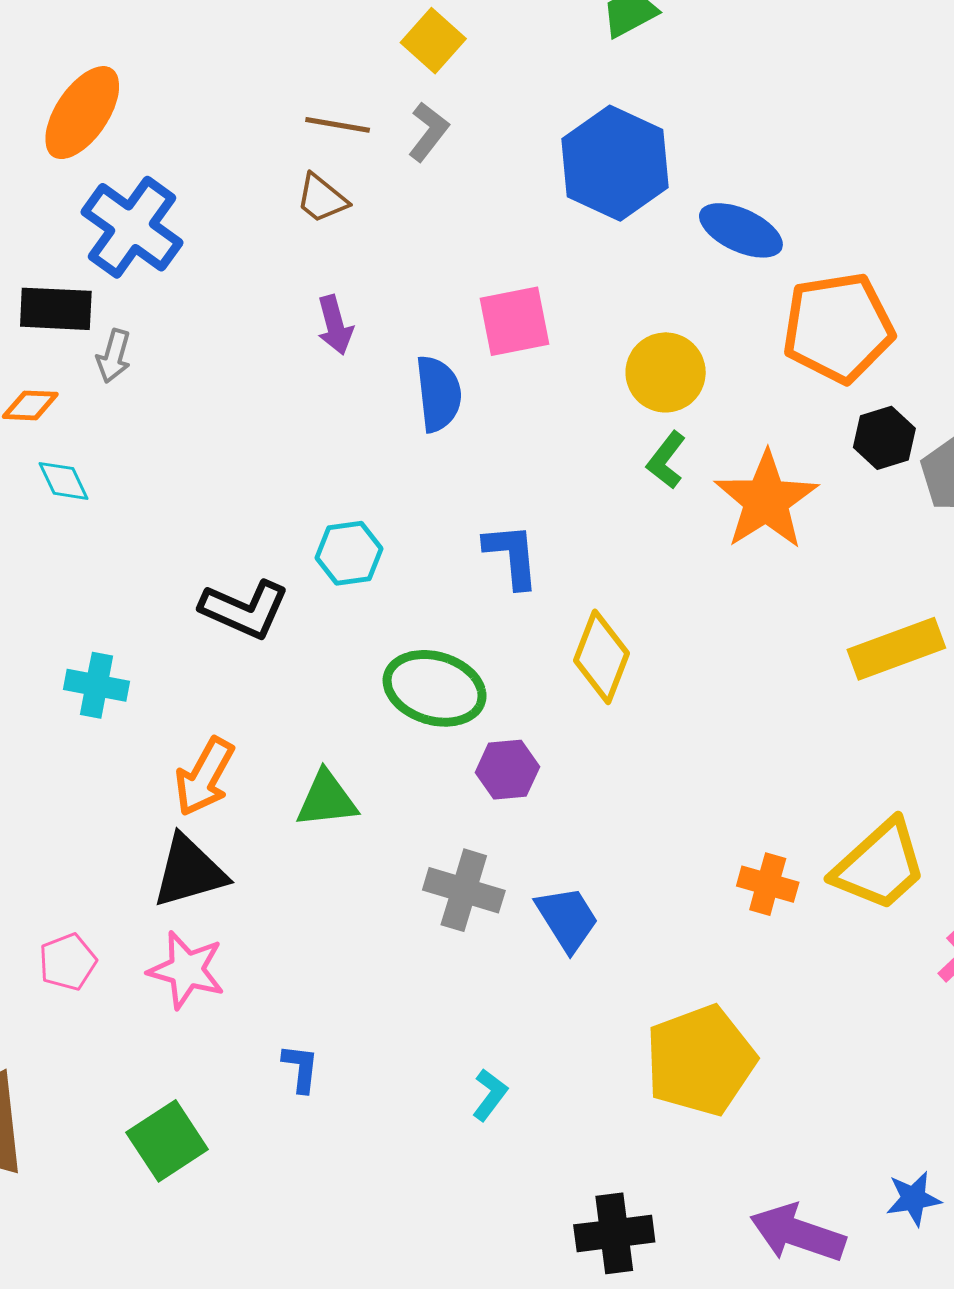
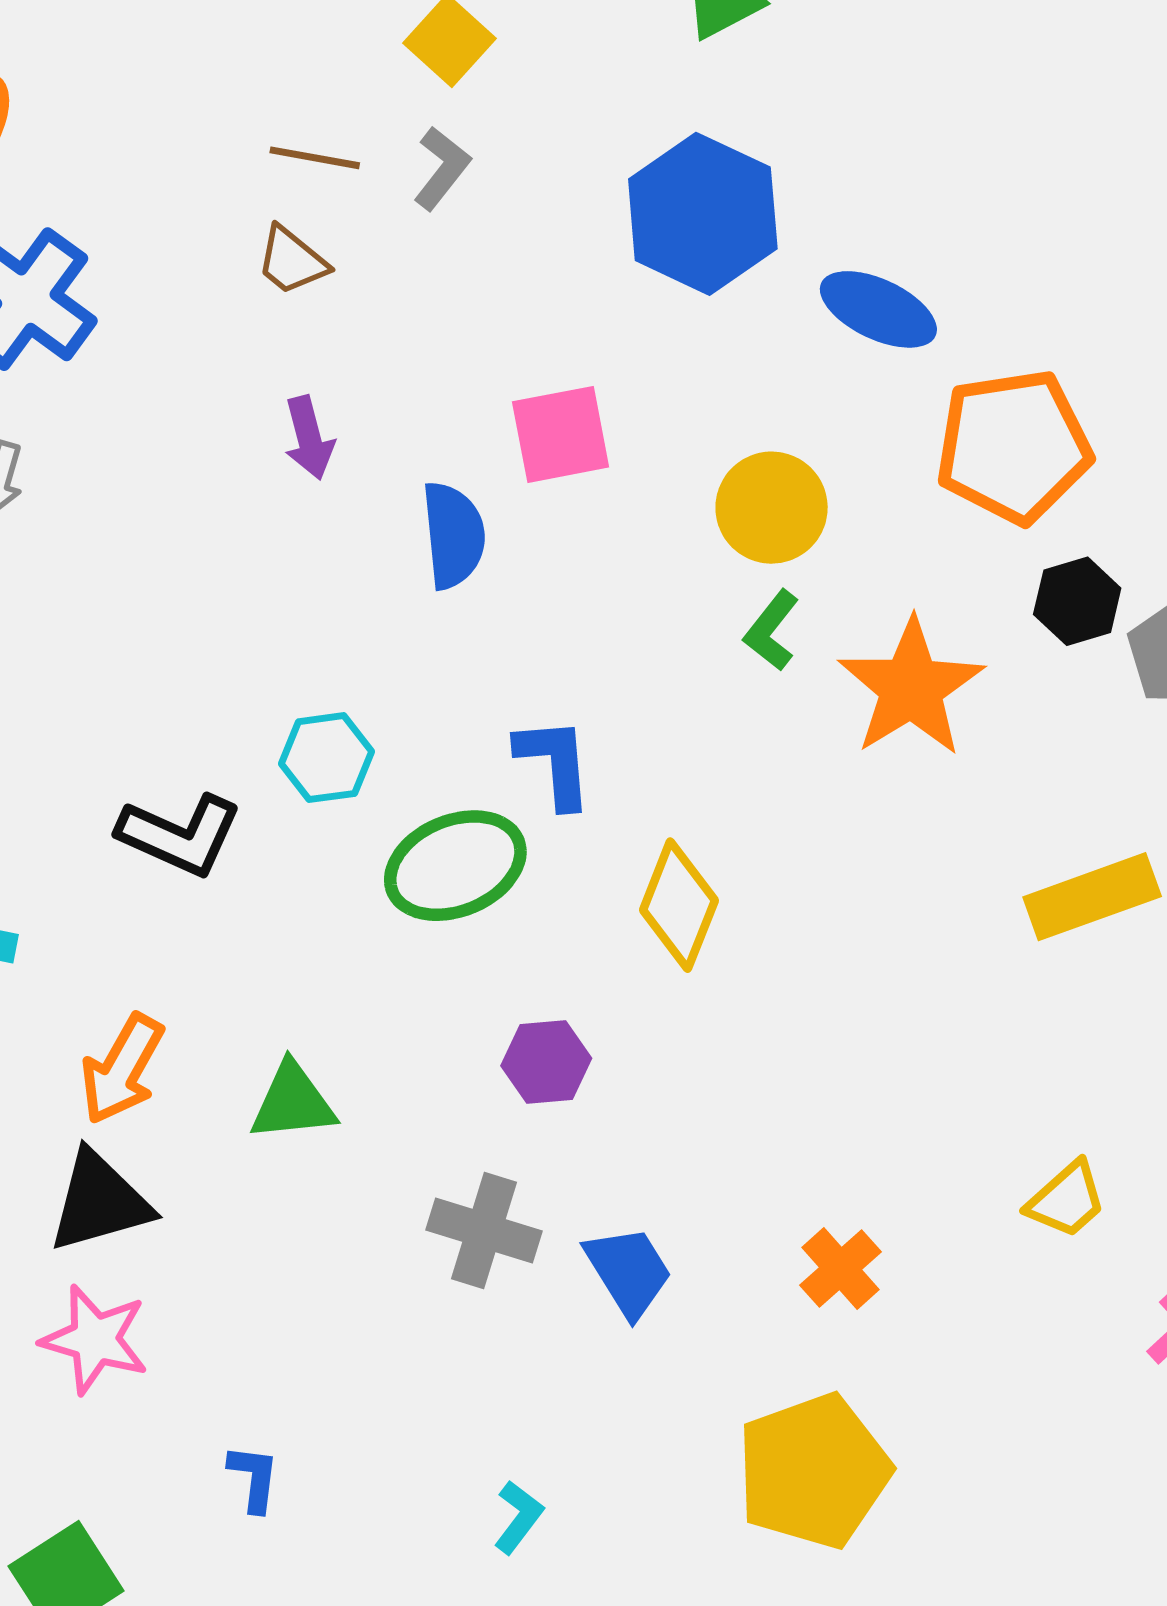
green ellipse: (435, 688) -> (455, 866), moved, turned -40
yellow trapezoid: (880, 865) -> (1067, 1200), size x0.6
orange cross: (768, 884) -> (840, 1269), moved, turned 32

